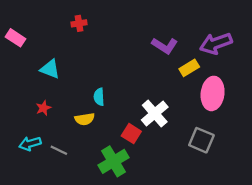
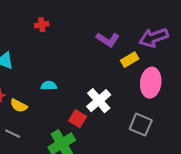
red cross: (79, 23) -> (42, 25), moved
cyan semicircle: (99, 97) -> (49, 86), turned 91
yellow semicircle: (85, 119) -> (19, 106), moved, turned 36

